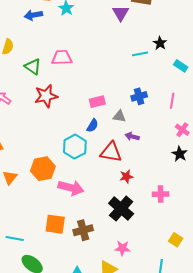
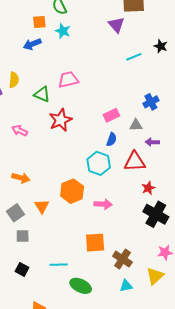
cyan line: (140, 54) -> (134, 57), moved
red star: (126, 177) -> (148, 188), moved
pink arrow: (71, 188) -> (103, 204), size x0.7
brown cross: (83, 230) -> (122, 259), moved, turned -30

